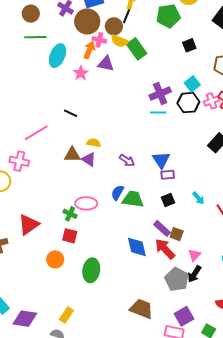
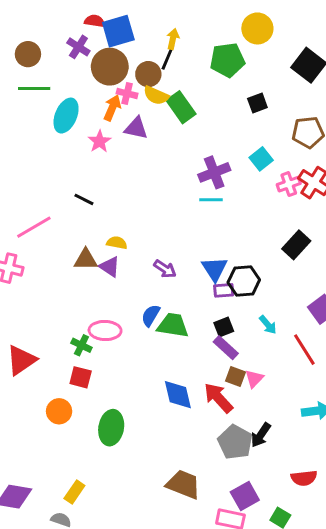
black hexagon: (188, 103) -> (244, 281), moved
purple rectangle: (162, 228) -> (226, 348), moved
pink triangle: (194, 255) -> (254, 379), moved

